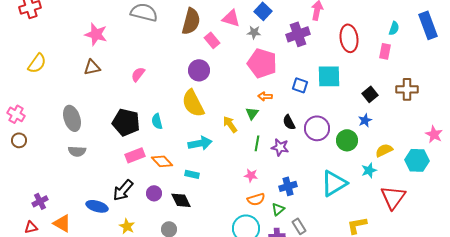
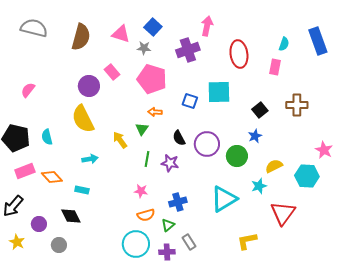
pink rectangle: (212, 40) -> (112, 72), moved
cyan arrow: (200, 143) -> (90, 159), size x0.7
purple circle: (154, 193) -> (39, 224), moved

